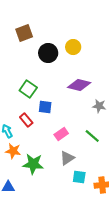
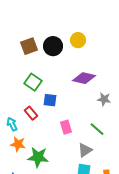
brown square: (24, 33) -> (29, 46), moved
pink rectangle: (61, 134) -> (66, 127), turned -72
gray triangle: (67, 158) -> (85, 150), moved

